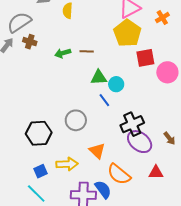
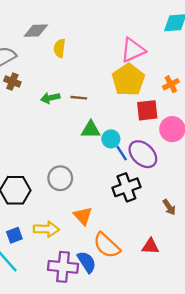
orange cross: (162, 18) -> (171, 84), moved
blue line: (104, 100) -> (122, 153), moved
purple ellipse: (140, 142) -> (143, 154), moved

